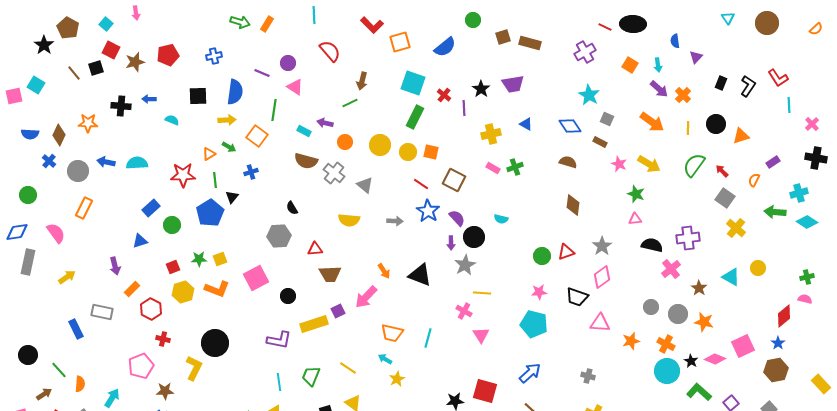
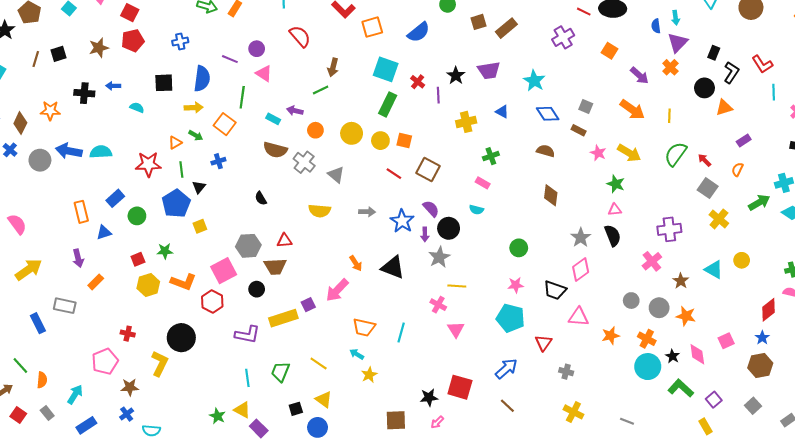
brown rectangle: (530, 43) -> (506, 28), turned -55
red square: (111, 50) -> (130, 13), moved
purple triangle: (696, 57) -> (678, 43), size x1.5
cyan arrow: (658, 65) -> (676, 18), moved
brown line: (74, 73) -> (36, 59), turned 56
black rectangle: (721, 83) -> (714, 53), moved
cyan star: (589, 95) -> (534, 81), moved
orange cross: (683, 95) -> (670, 67), moved
black circle: (716, 124) -> (704, 88), moved
orange triangle: (741, 136) -> (724, 108), moved
blue arrow: (106, 162) -> (69, 151), size x1.4
purple rectangle: (773, 162) -> (744, 141), moved
pink rectangle: (493, 168) -> (483, 183), moved
orange rectangle: (84, 208) -> (81, 212), moved, turned -40
blue star: (428, 211) -> (402, 221), moved
green arrow: (775, 212) -> (759, 202), turned 145
gray hexagon: (279, 236) -> (248, 246), moved
black semicircle: (652, 245) -> (613, 235), moved, turned 55
red triangle: (566, 252) -> (544, 343), moved, turned -36
yellow square: (220, 259) -> (200, 226), moved
brown trapezoid: (330, 274) -> (275, 266), moved
yellow arrow: (67, 277) -> (29, 270), size x1.5
red hexagon: (151, 309) -> (212, 302), moved
pink square: (743, 346) -> (726, 341), size x0.7
pink diamond: (715, 359) -> (697, 354), turned 60

